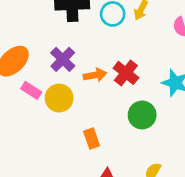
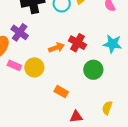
purple cross: (63, 59) -> (20, 32), moved
orange rectangle: (92, 138) -> (61, 92), turned -32

